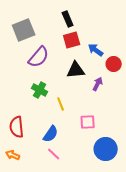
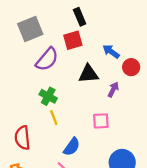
red square: (72, 40) -> (73, 40), moved
yellow line: (61, 104) -> (54, 118), moved
pink square: (88, 122) -> (101, 121), moved
blue semicircle: (51, 134) -> (72, 147), moved

